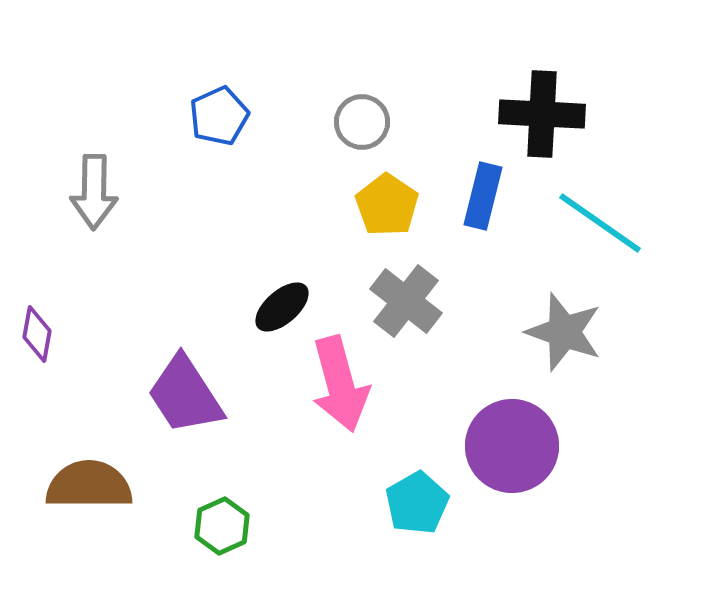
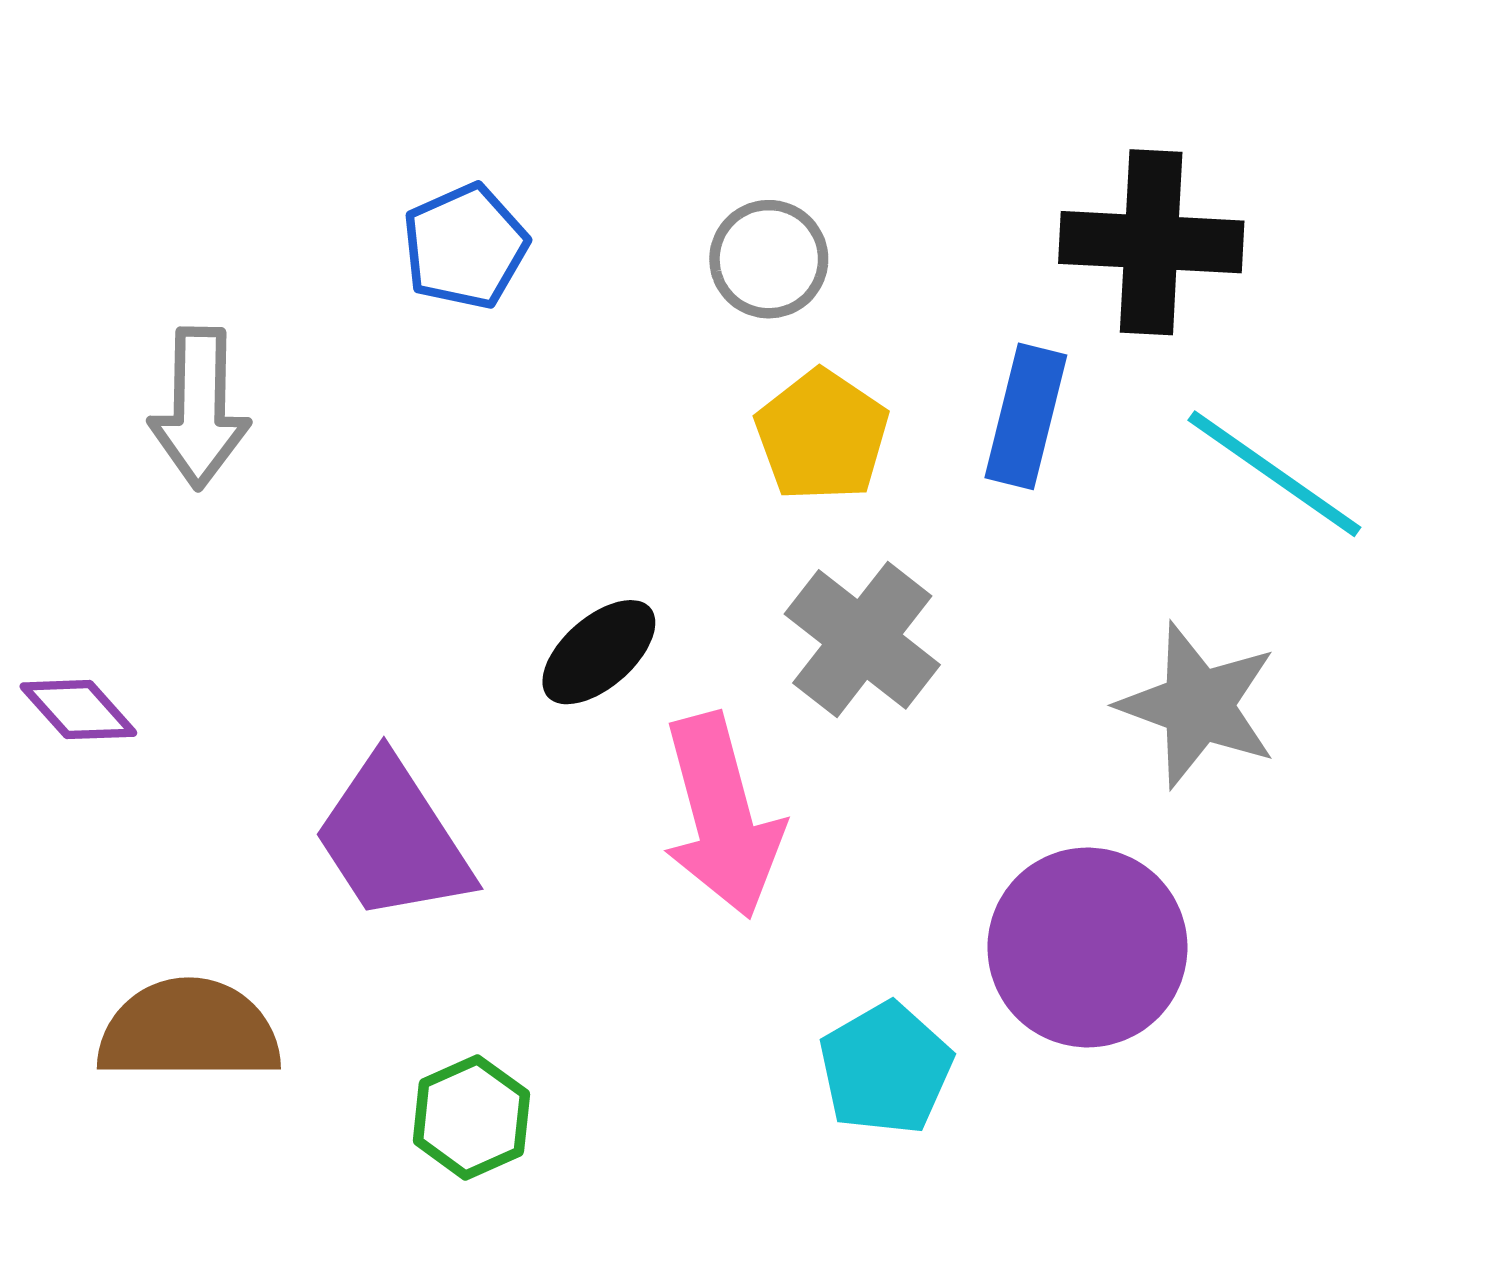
purple diamond: (37, 334) -> (78, 710), turned -52

